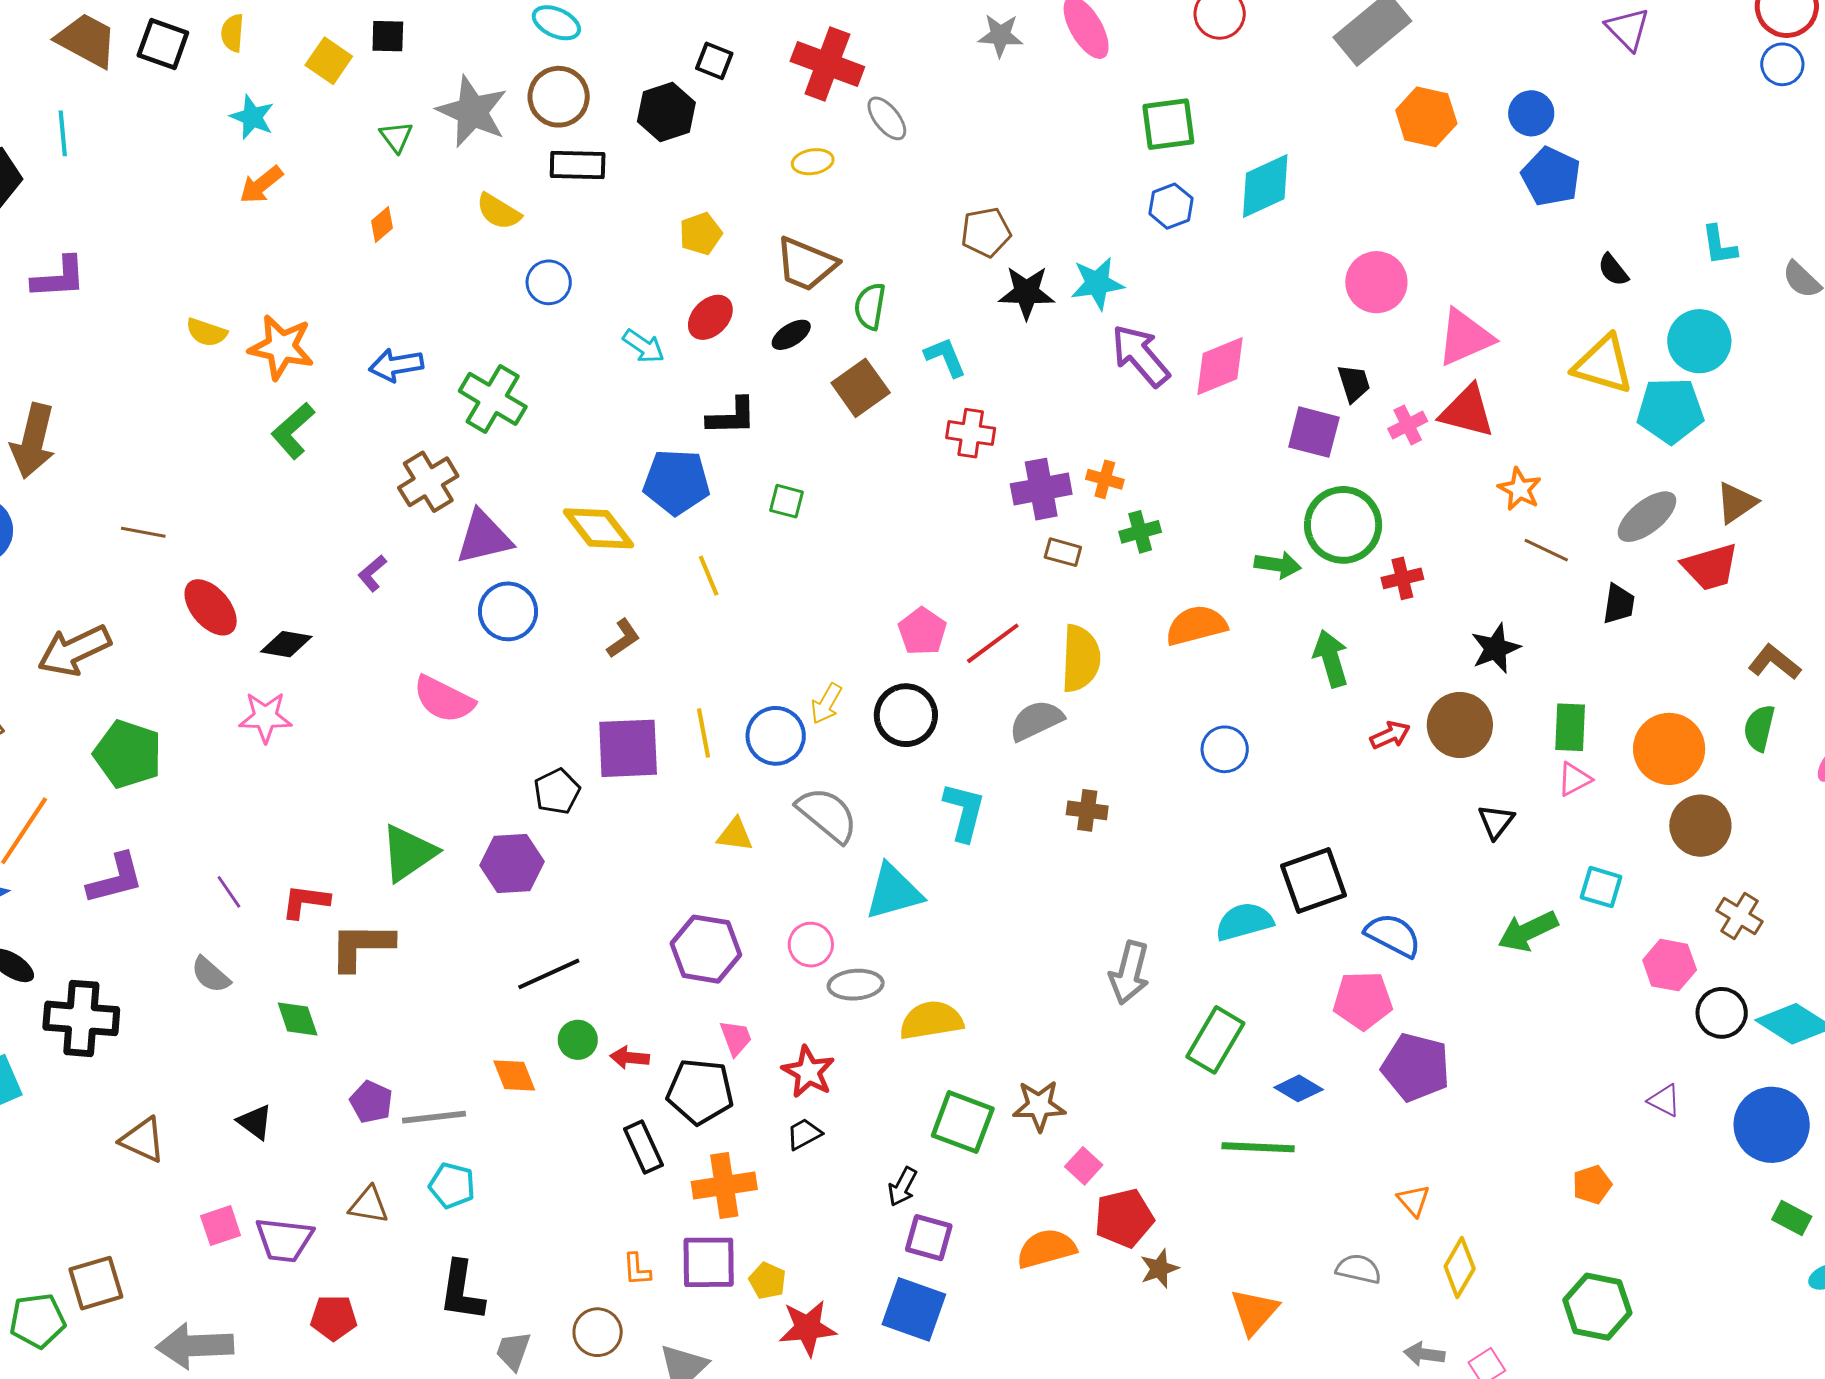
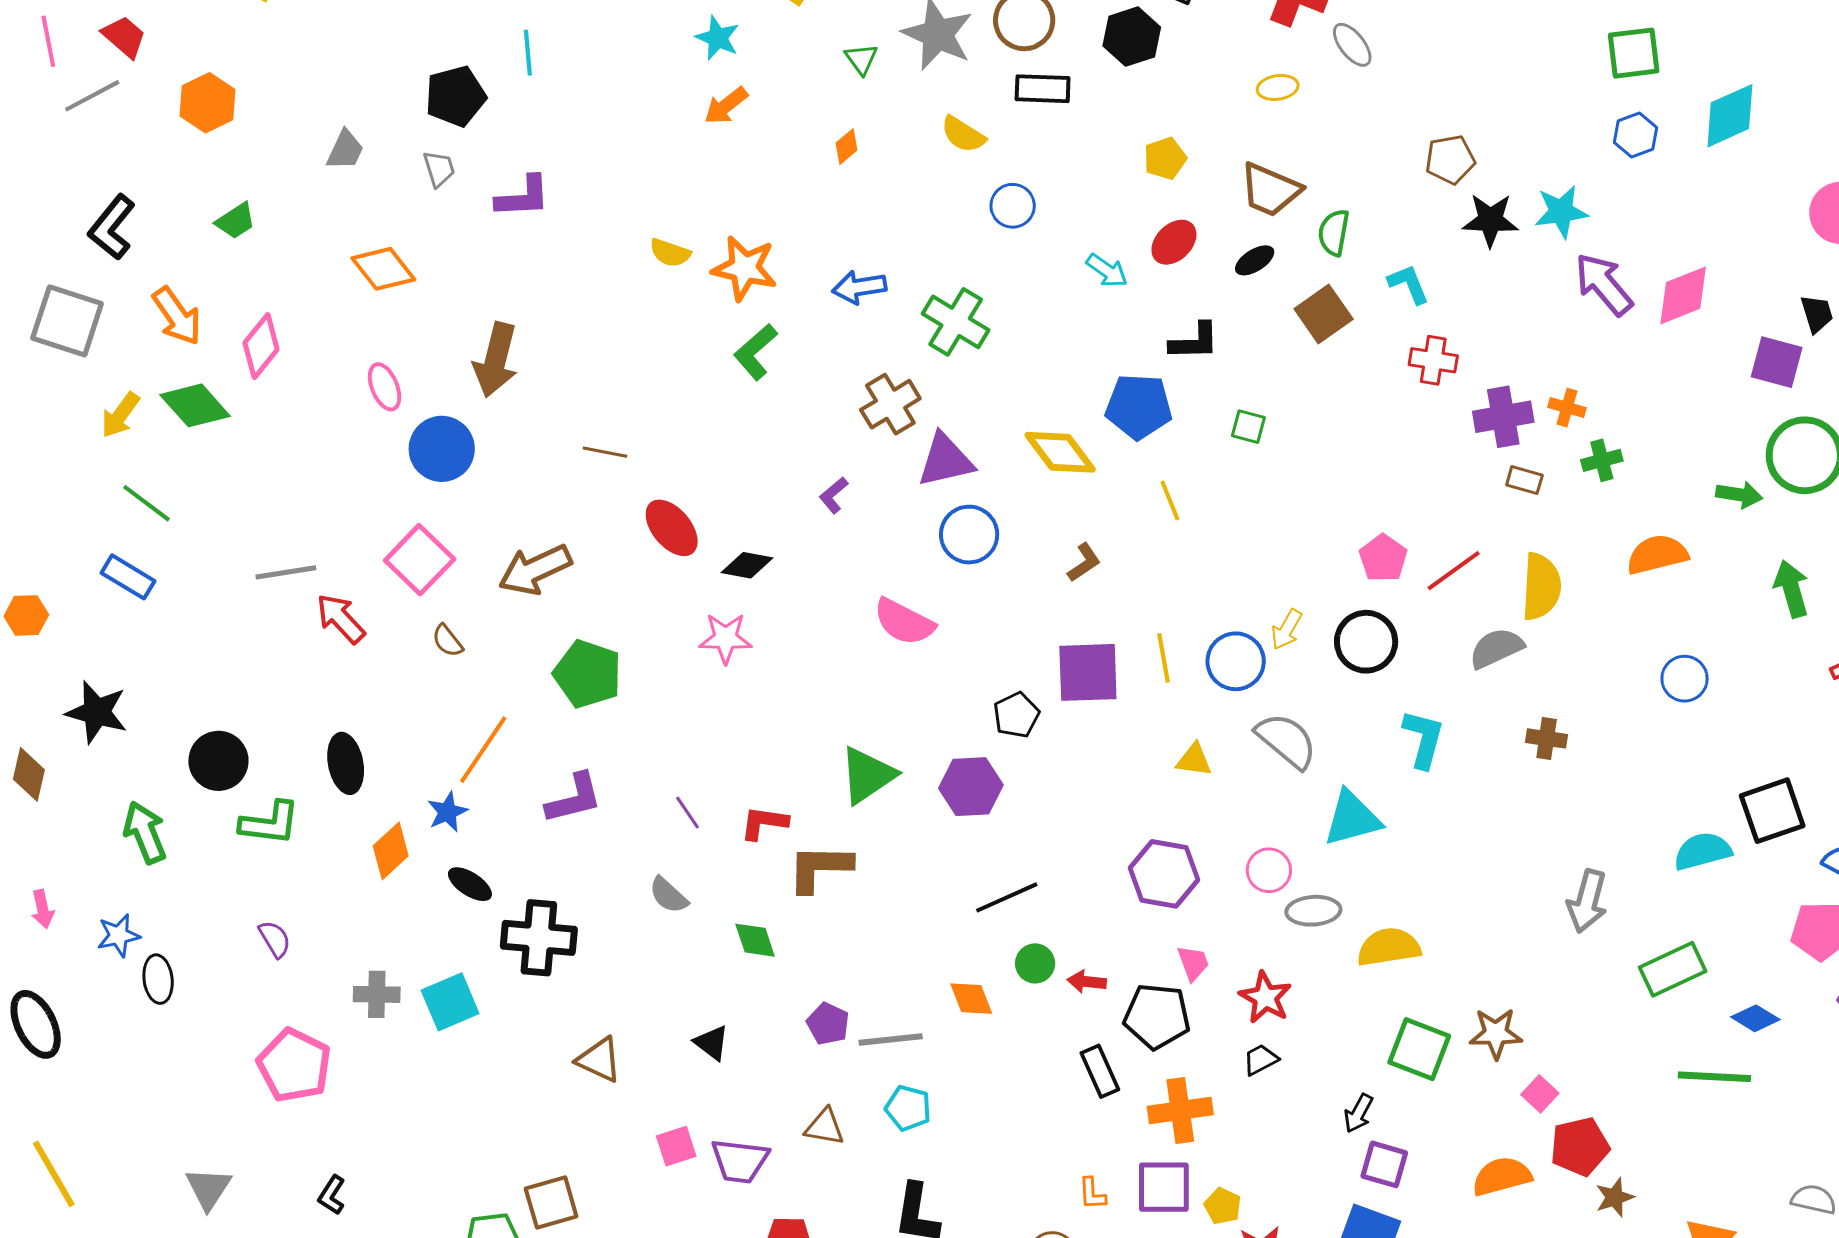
green rectangle: (1215, 1040) -> (1673, 969), turned 34

